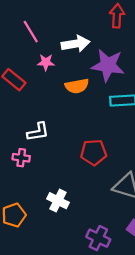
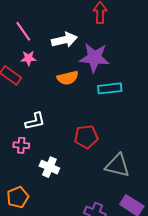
pink star: (46, 62) -> (28, 58), moved
white cross: (58, 201) -> (49, 167), moved

